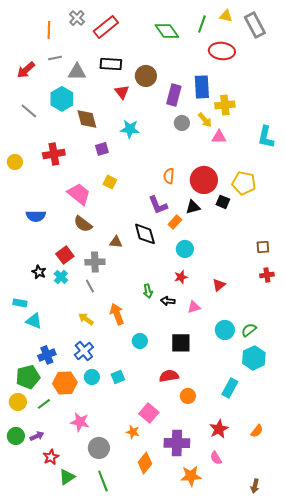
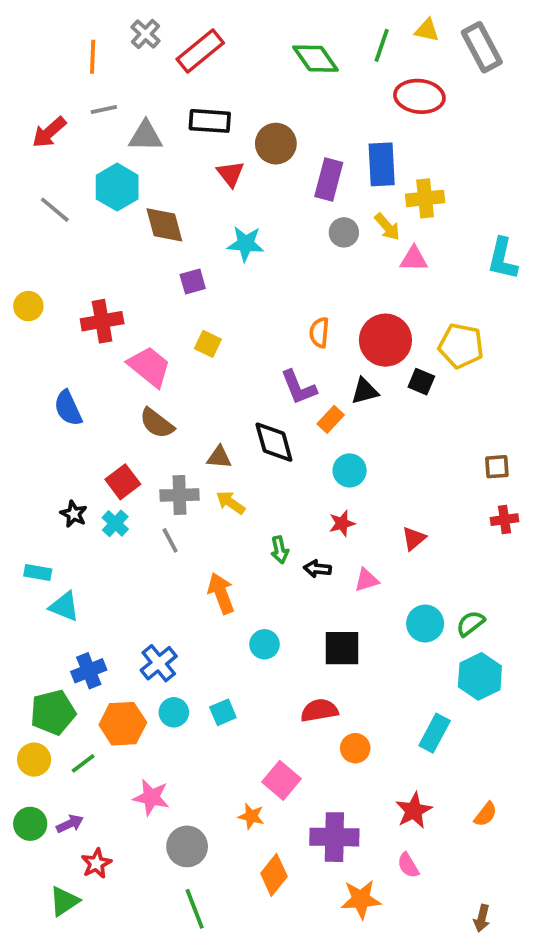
red cross: (54, 154) -> (102, 321), moved
blue semicircle: (36, 216) -> (68, 408), turned 66
yellow arrow: (86, 319) -> (231, 503), moved
green triangle: (67, 477) -> (64, 901), moved

